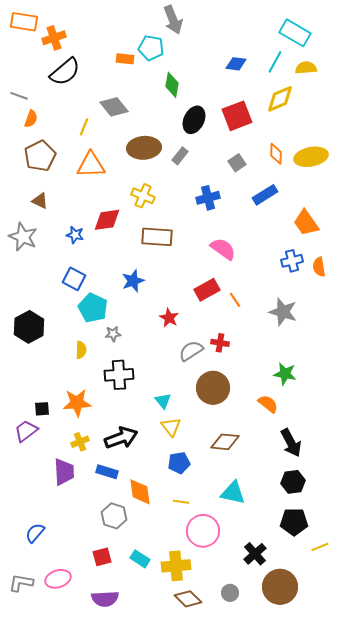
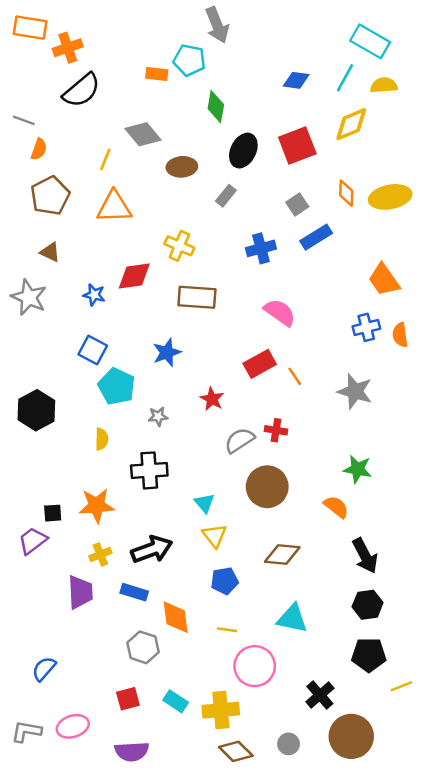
brown ellipse: (144, 148) -> (182, 167), moved, size x0.7
blue rectangle: (265, 195) -> (316, 237), moved
gray star: (113, 334) -> (158, 416), moved

